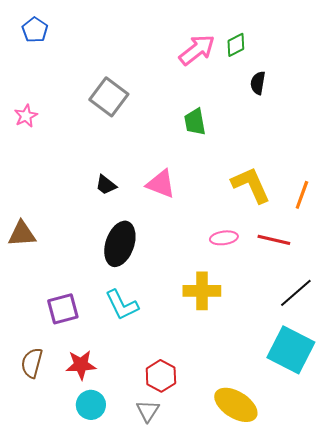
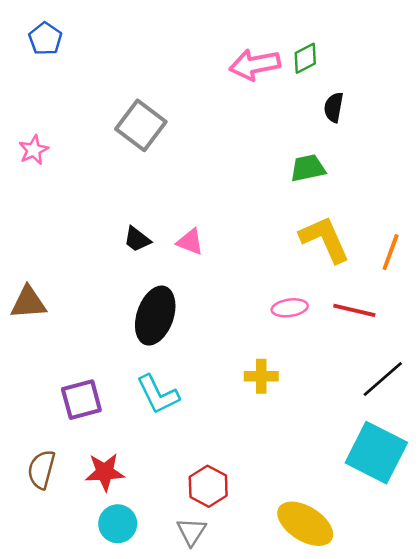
pink arrow: (197, 50) -> (255, 65), turned -153
green trapezoid: (195, 122) -> (308, 168), moved, turned 88
pink triangle: (161, 184) -> (190, 242), moved, size x0.7
yellow cross: (202, 291) -> (261, 376), size x0.7

